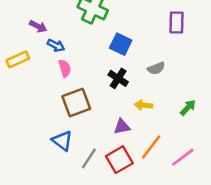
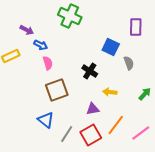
blue square: (121, 44) -> (111, 47), moved
gray semicircle: (156, 68) -> (129, 63), moved, turned -88

